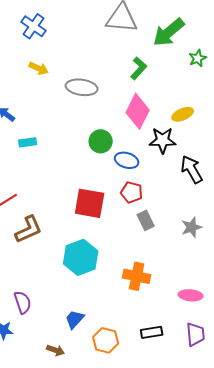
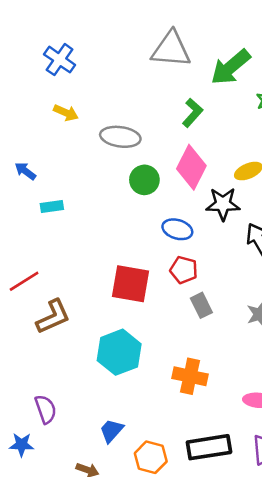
green circle: (101, 141) -> (144, 180), moved
black rectangle: (152, 332) -> (209, 447), size x1.6

